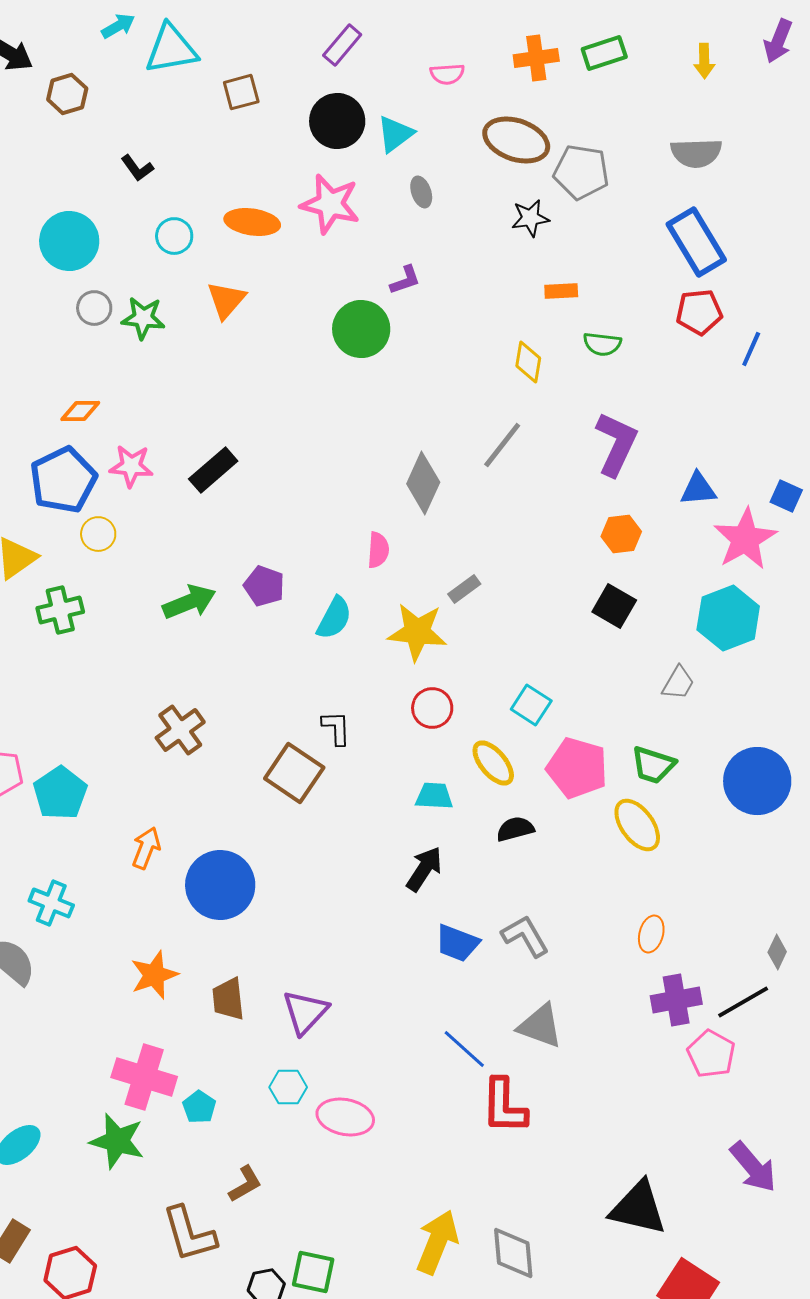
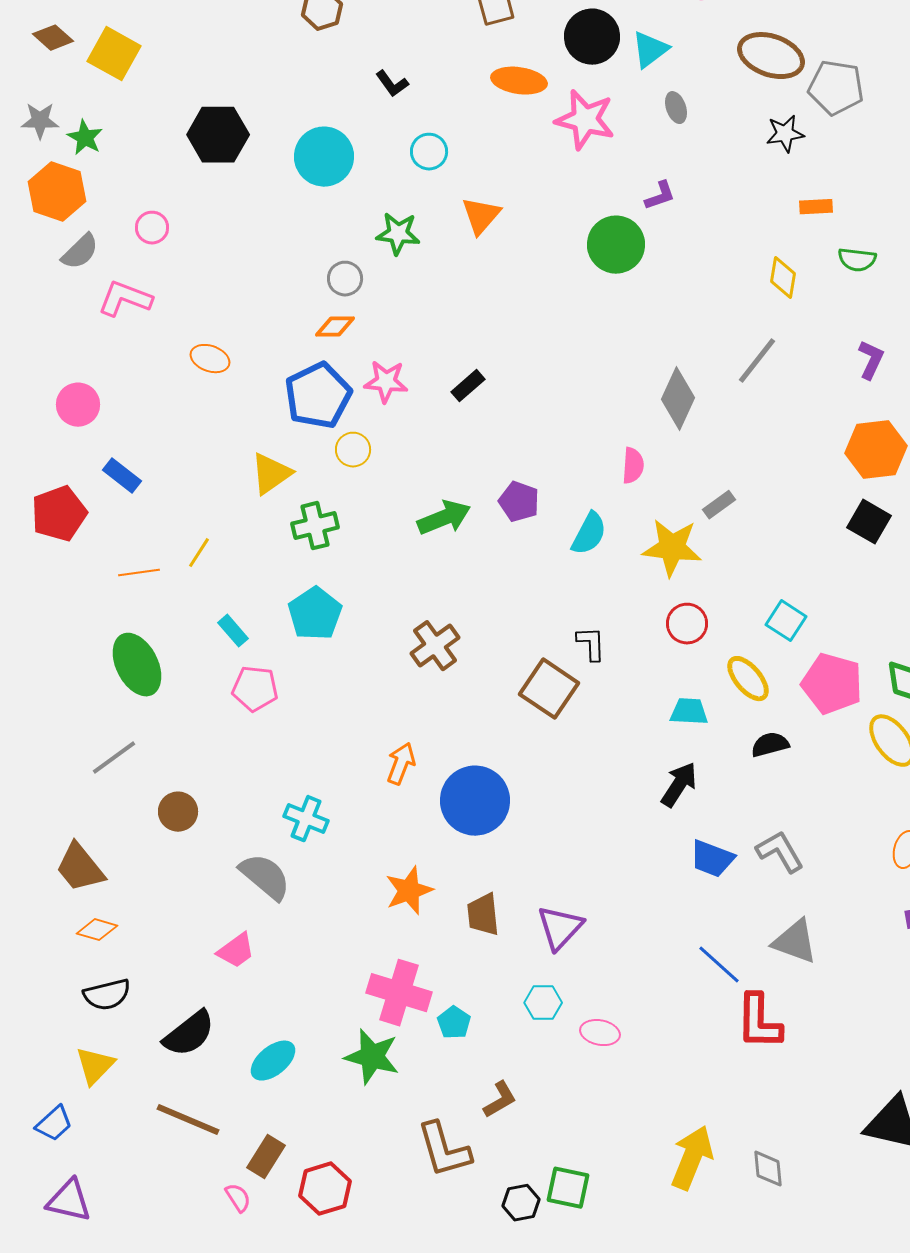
orange ellipse: (252, 222) -> (519, 81), moved
gray circle: (94, 308) -> (345, 279), moved
purple L-shape: (616, 444) -> (871, 360), size x0.6
black rectangle: (213, 470) -> (468, 386), size x0.7
orange hexagon: (621, 534) -> (876, 450), size x1.5
cyan pentagon: (60, 793) -> (315, 614), moved
pink ellipse: (345, 1117) -> (600, 1033), size x0.7
gray diamond: (513, 1253) -> (768, 1169), size x0.7

